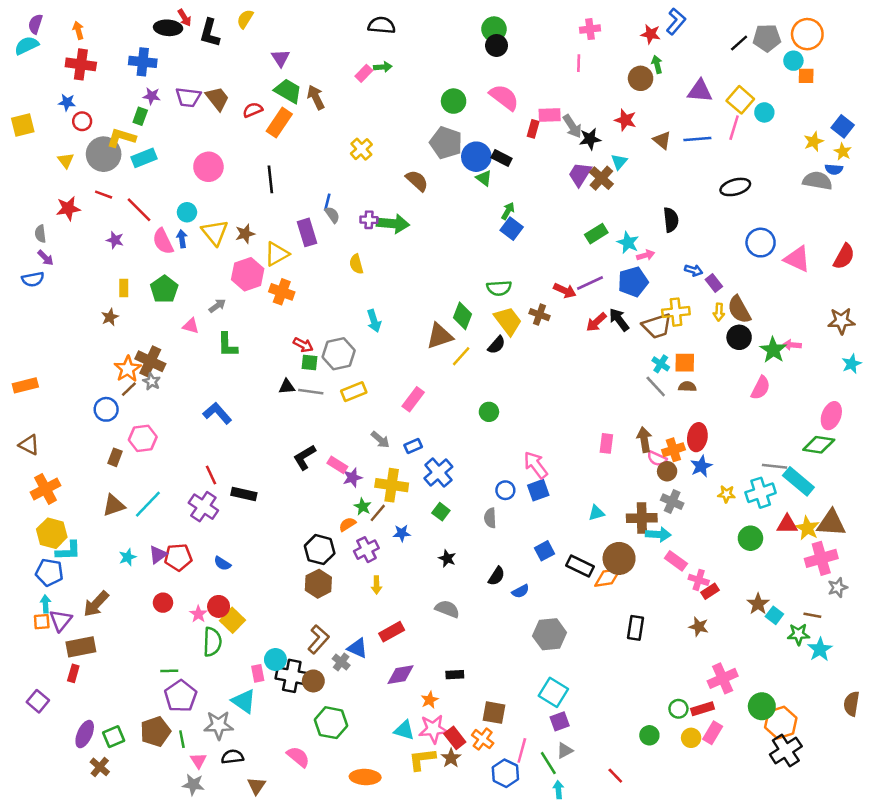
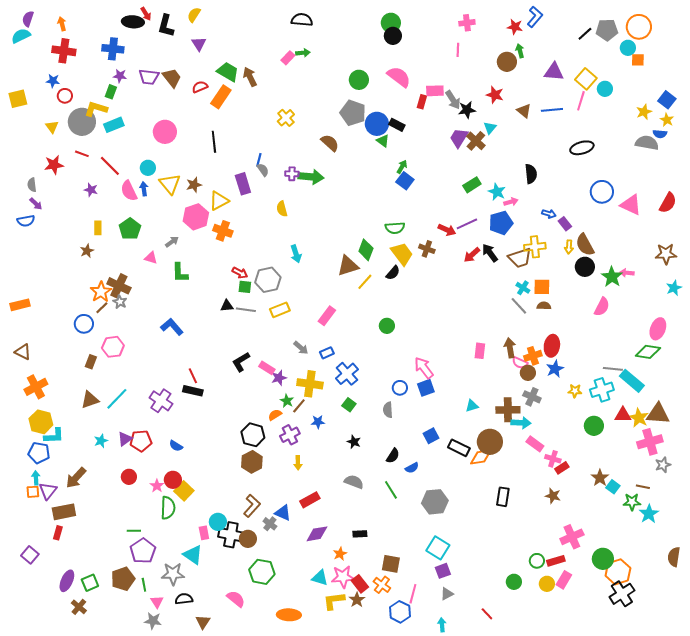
purple triangle: (280, 58) -> (199, 44), moved
red line: (211, 475) -> (193, 376), moved
green line: (548, 763) -> (391, 490), moved

